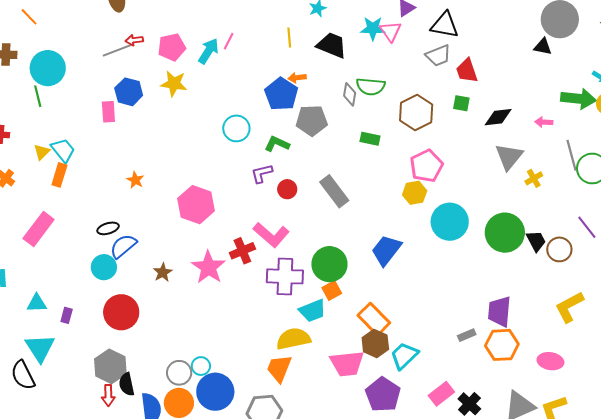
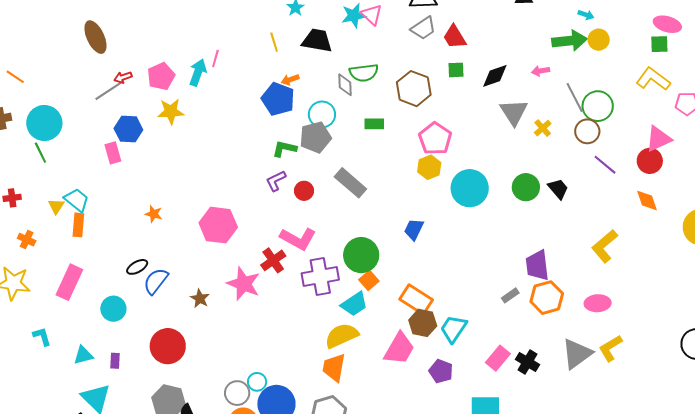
gray pentagon: (312, 120) -> (315, 137), moved
cyan circle: (236, 128) -> (322, 114), moved
green circle: (505, 233) -> (526, 187), size x0.7
brown circle: (559, 249) -> (587, 131), moved
blue trapezoid: (386, 250) -> (414, 229), size x0.7
cyan circle: (104, 267) -> (113, 309), moved
pink trapezoid: (347, 364) -> (399, 349), turned -42
purple pentagon: (383, 395) -> (441, 371), size x0.7

